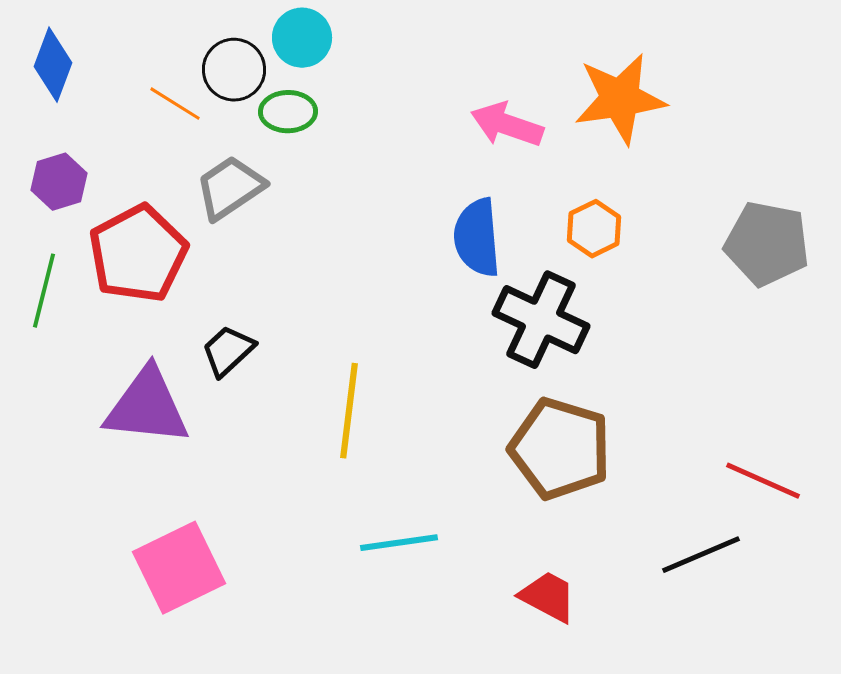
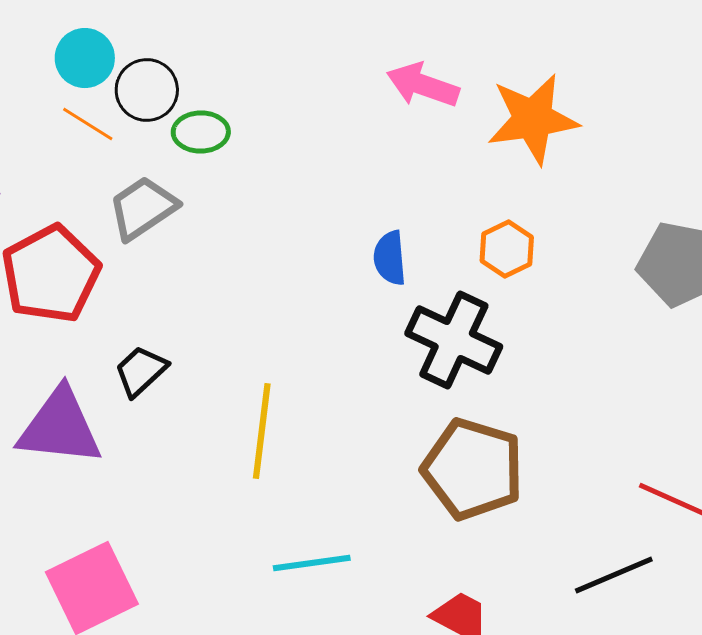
cyan circle: (302, 38) -> (85, 58), moved
pink arrow: (507, 125) -> (423, 85), moved
blue semicircle: (477, 238) -> (390, 258), size x0.7

